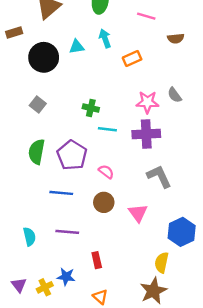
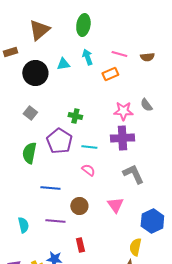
pink line: (146, 16) -> (119, 54), moved
cyan line: (107, 129) -> (89, 147), moved
purple pentagon: (72, 155) -> (59, 141), moved
brown circle: (104, 202) -> (79, 206), moved

